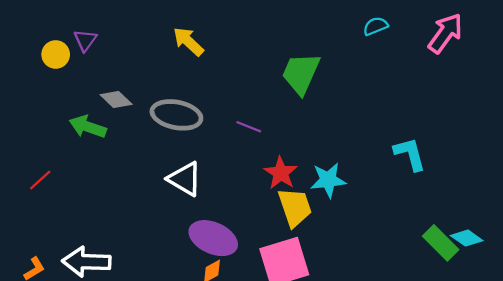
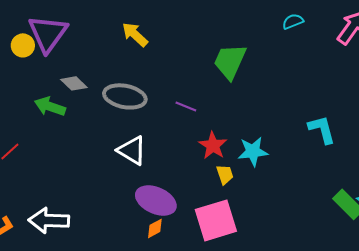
purple triangle: (85, 40) -> (48, 33), size x2.0
yellow trapezoid: (295, 207) -> (225, 174), size x0.6

